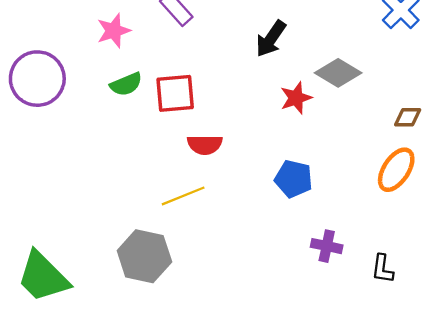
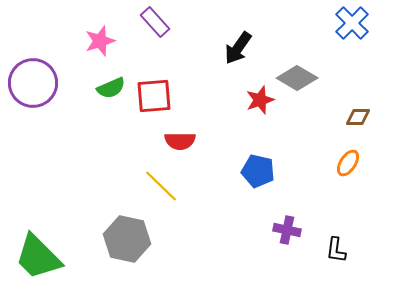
orange ellipse: (396, 170) -> (348, 163), size x0.7
yellow line: (183, 196) -> (161, 186), turned 66

